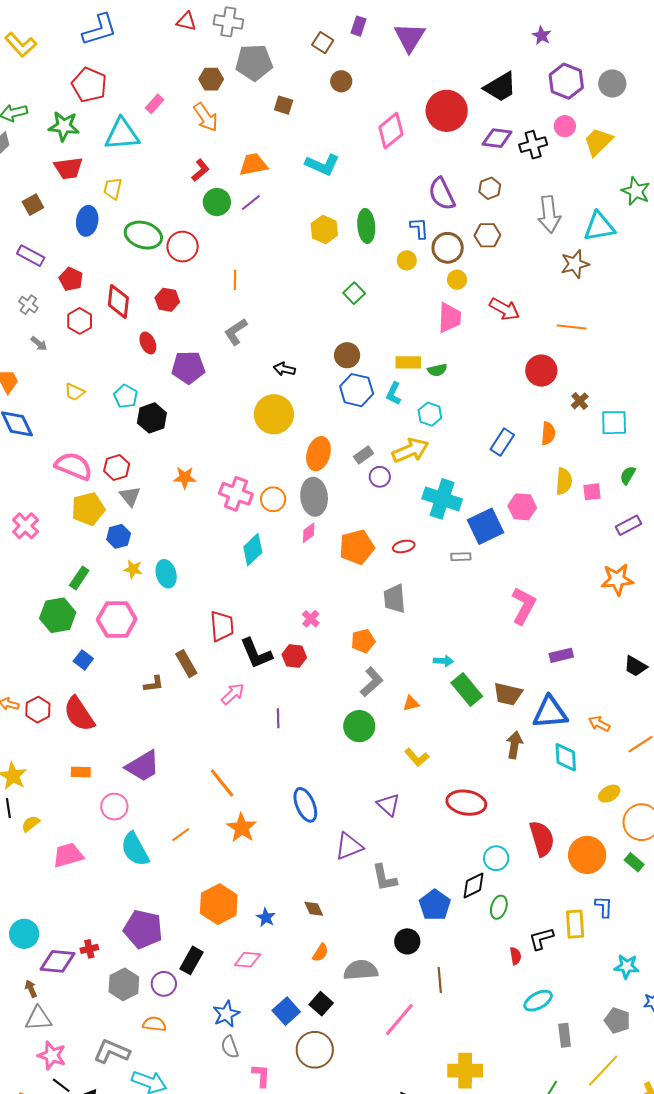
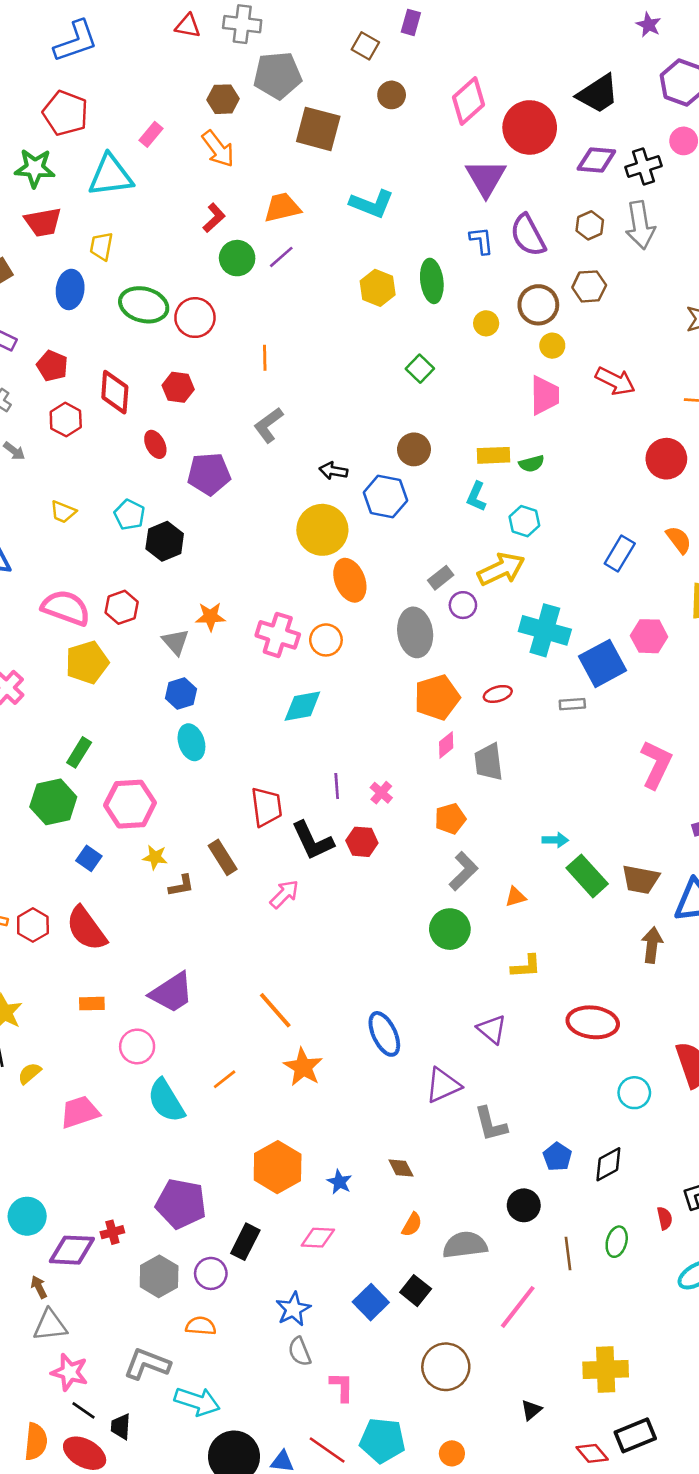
purple triangle: (410, 37) -> (486, 178), moved
brown square: (284, 105) -> (318, 129), size x1.8
pink diamond: (391, 131) -> (468, 101), moved
gray arrow: (549, 214) -> (640, 225), moved
blue L-shape: (419, 228) -> (481, 241), moved
blue hexagon: (357, 390) -> (385, 496), moved
orange semicircle: (548, 433) -> (679, 540), turned -40
orange ellipse: (318, 454) -> (350, 580), moved, turned -36
gray triangle: (130, 496) -> (175, 642), moved
gray ellipse: (314, 497) -> (415, 632), moved
pink diamond: (309, 533) -> (446, 745), moved
blue hexagon: (119, 536) -> (181, 694), moved
cyan diamond: (253, 550) -> (302, 706), turned 36
yellow star: (133, 569) -> (155, 857), moved
purple line: (278, 718) -> (337, 786), moved
yellow L-shape: (417, 757) -> (526, 966), turned -50
black diamond: (473, 886) -> (608, 1164), moved
blue pentagon: (435, 905) -> (557, 1157), size x0.7
green ellipse: (499, 907) -> (617, 1242), moved
brown circle: (315, 1050) -> (446, 1367), moved

